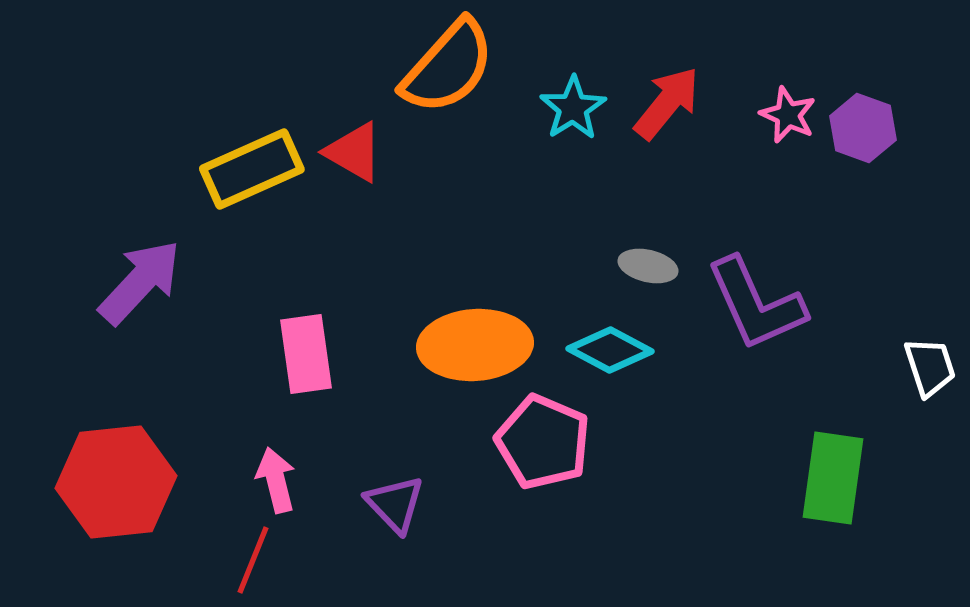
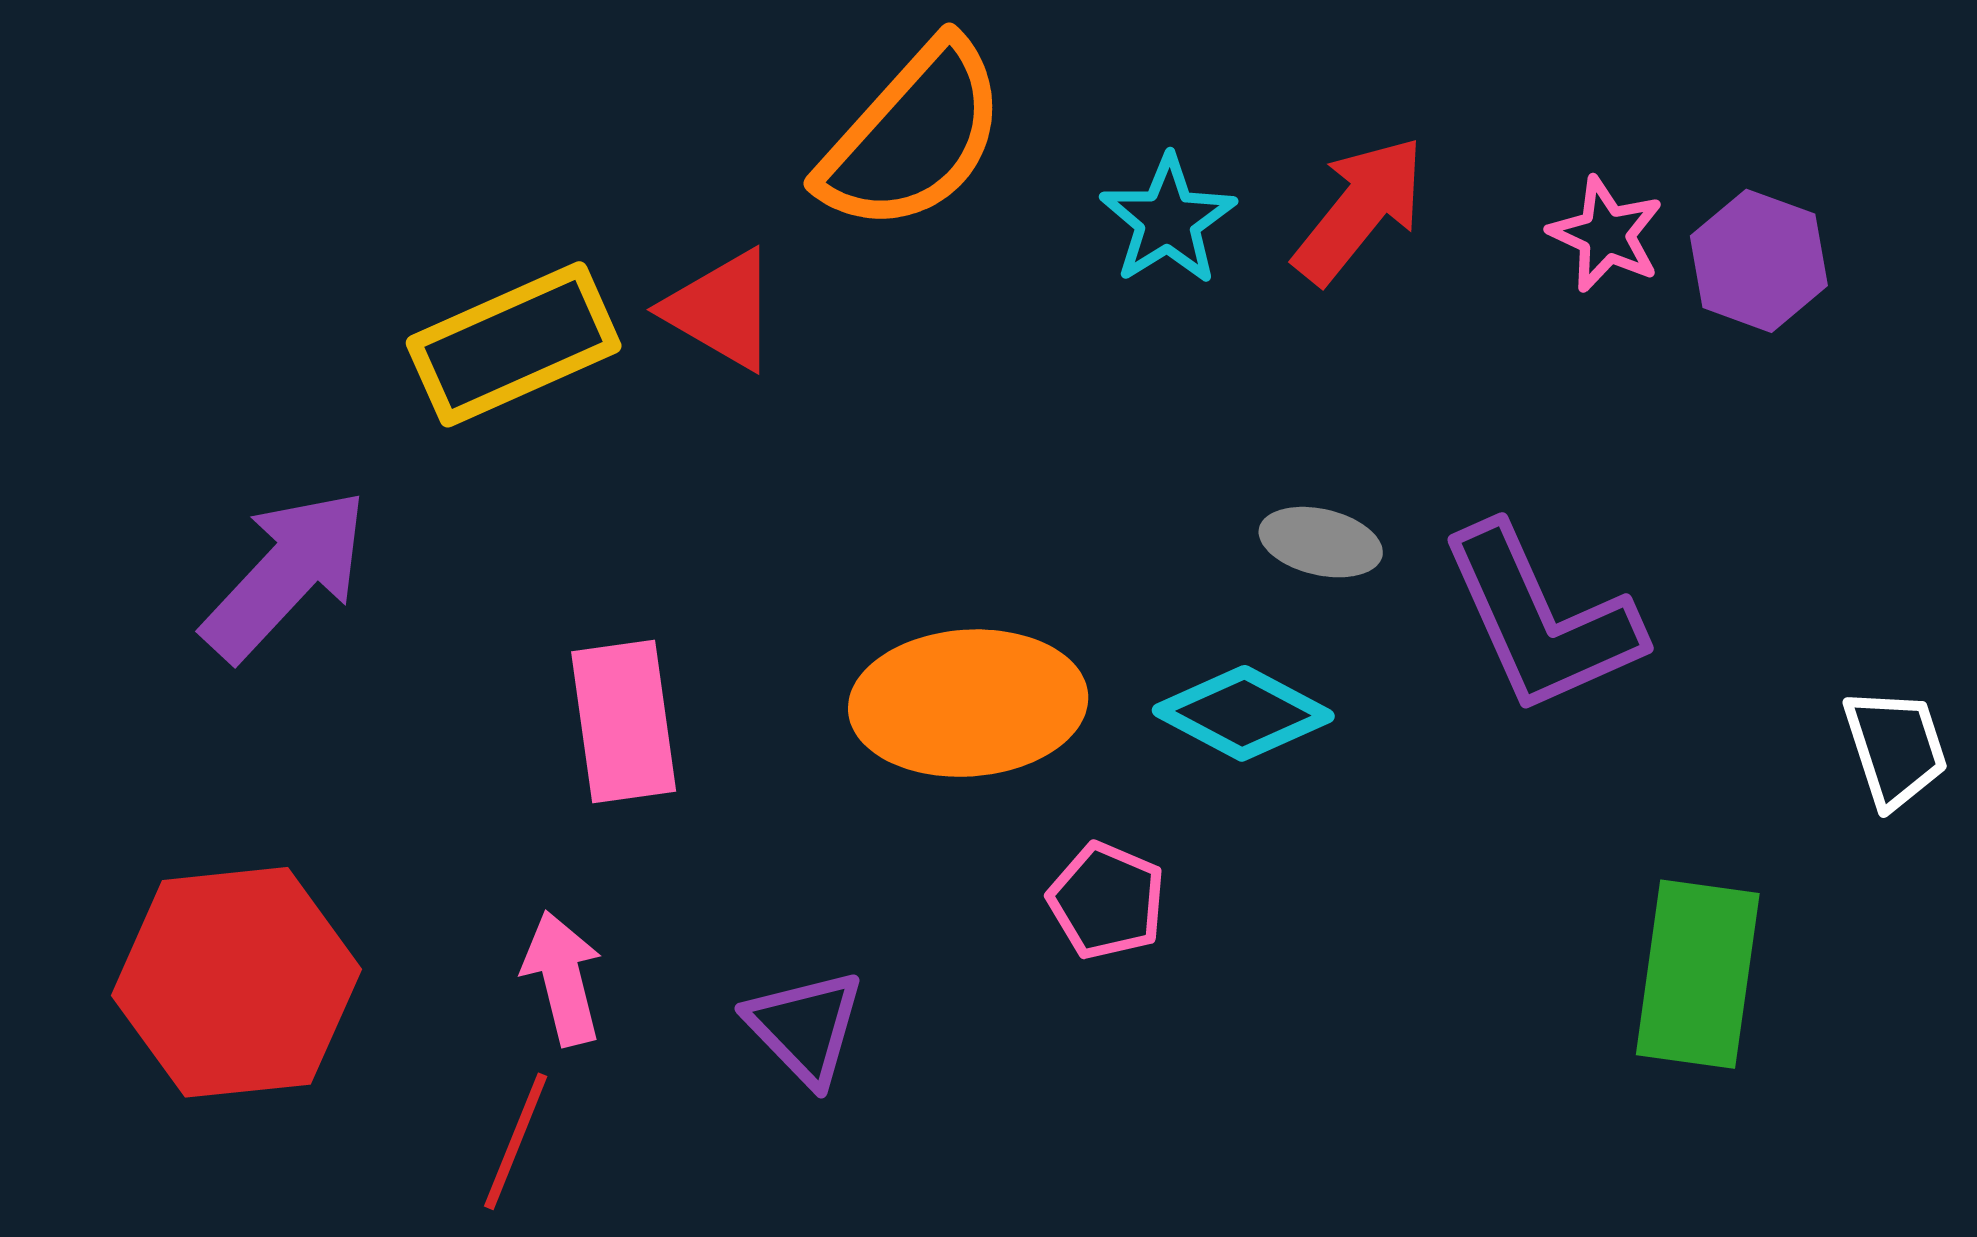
pink pentagon: (543, 442) -> (1107, 901), size x0.6

